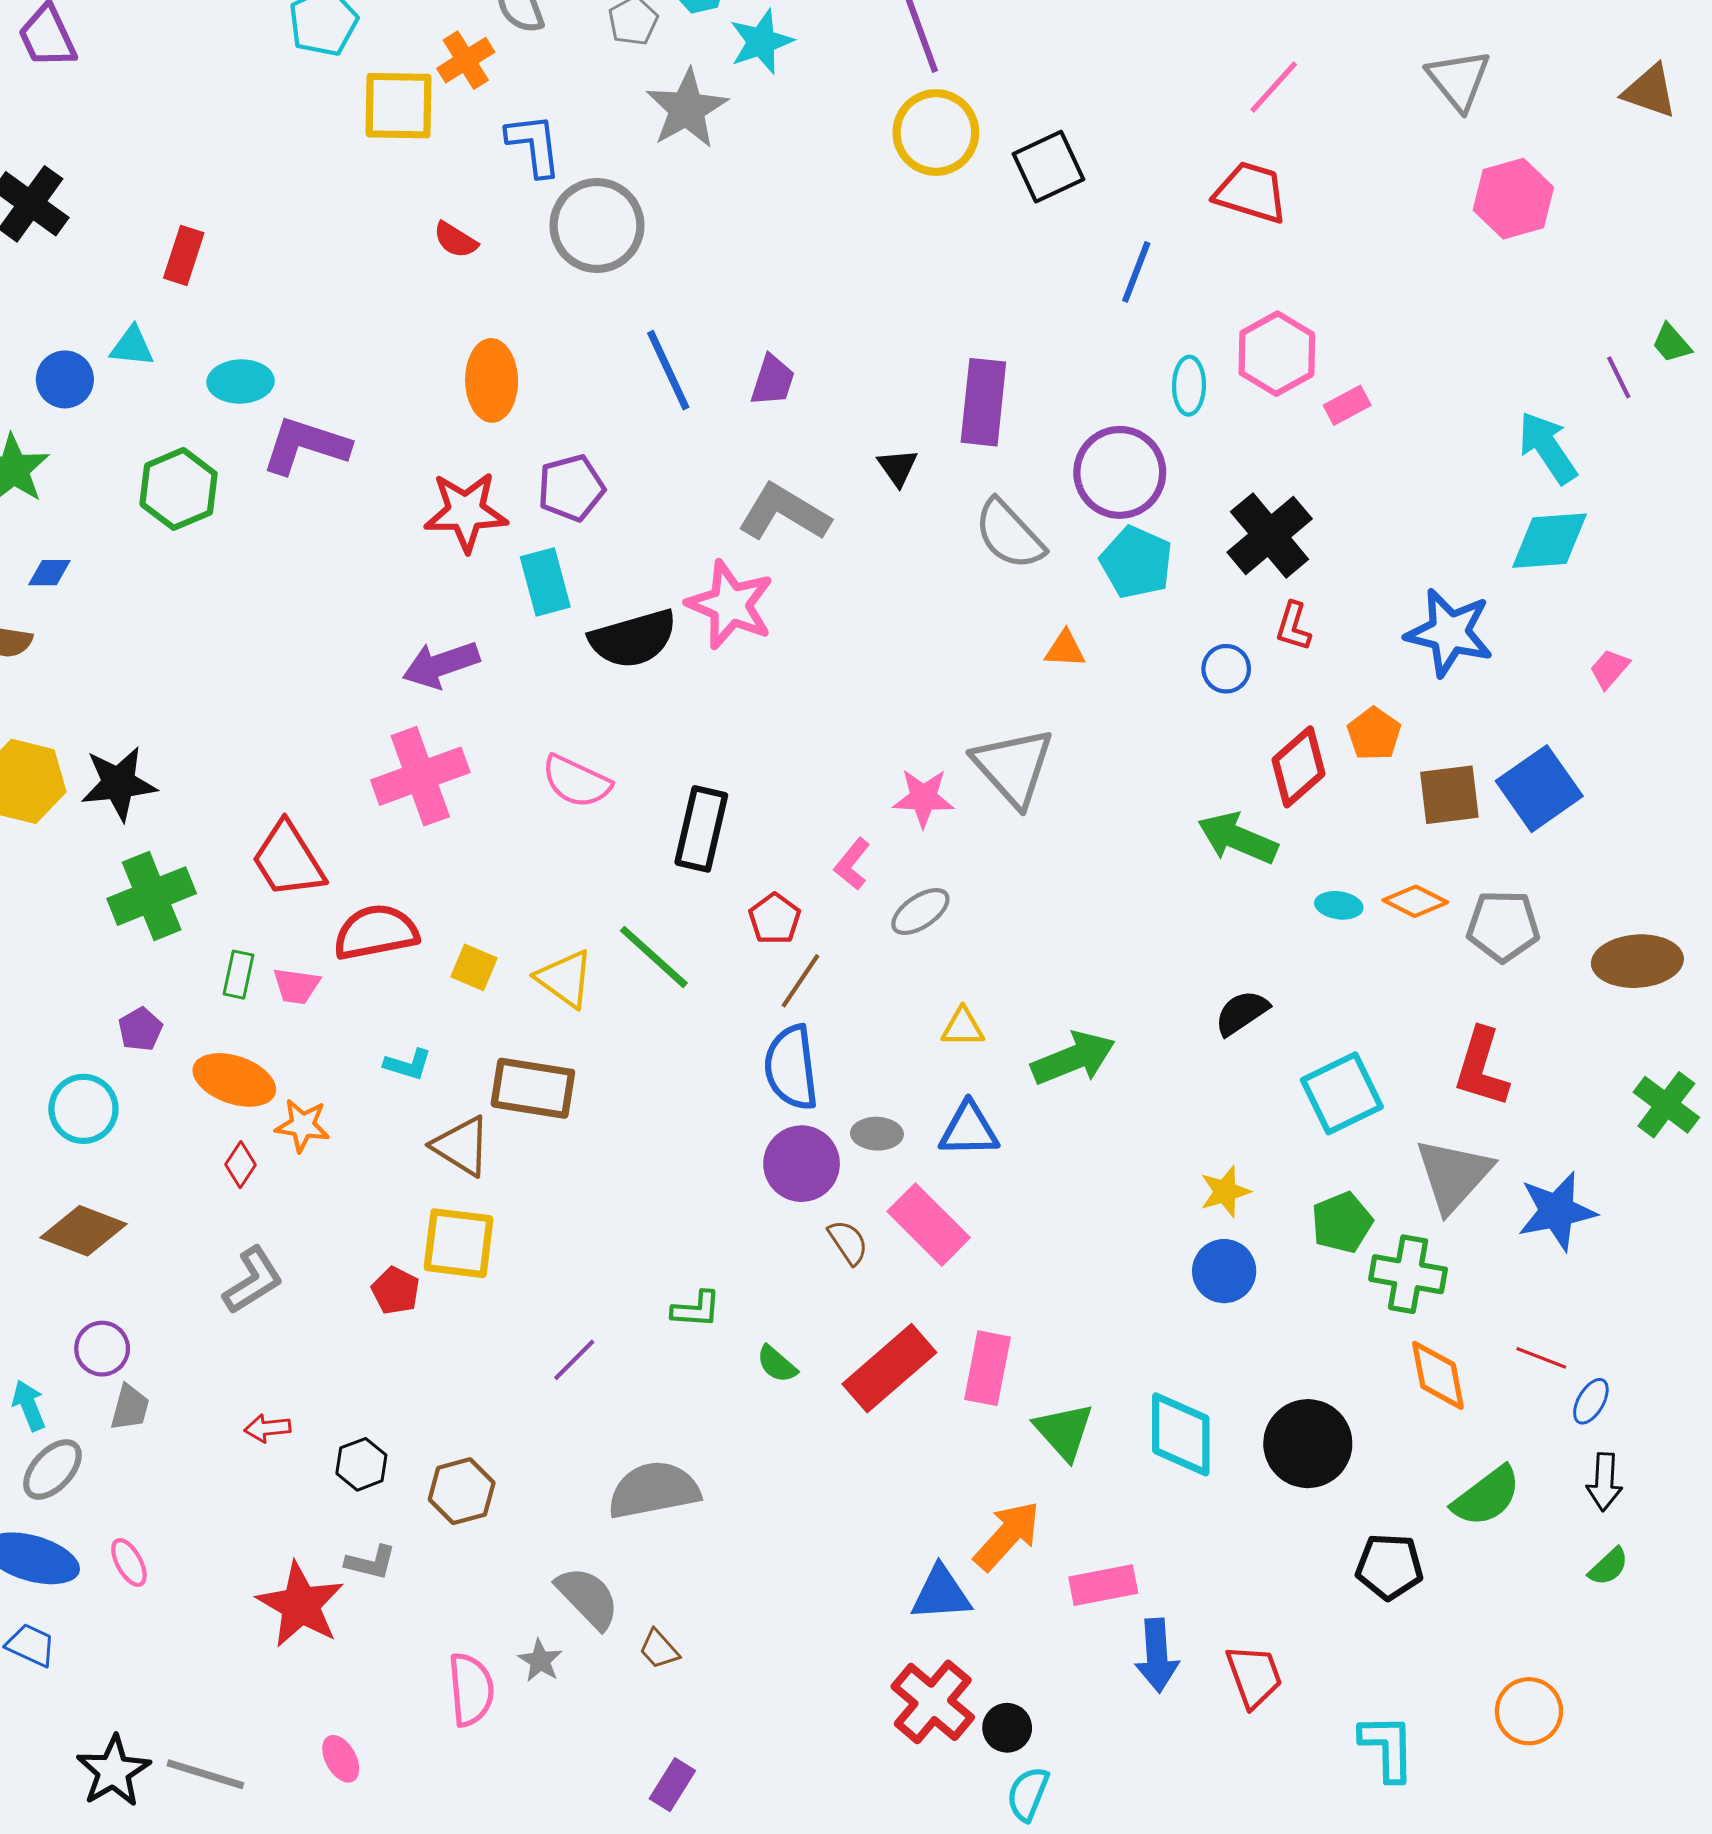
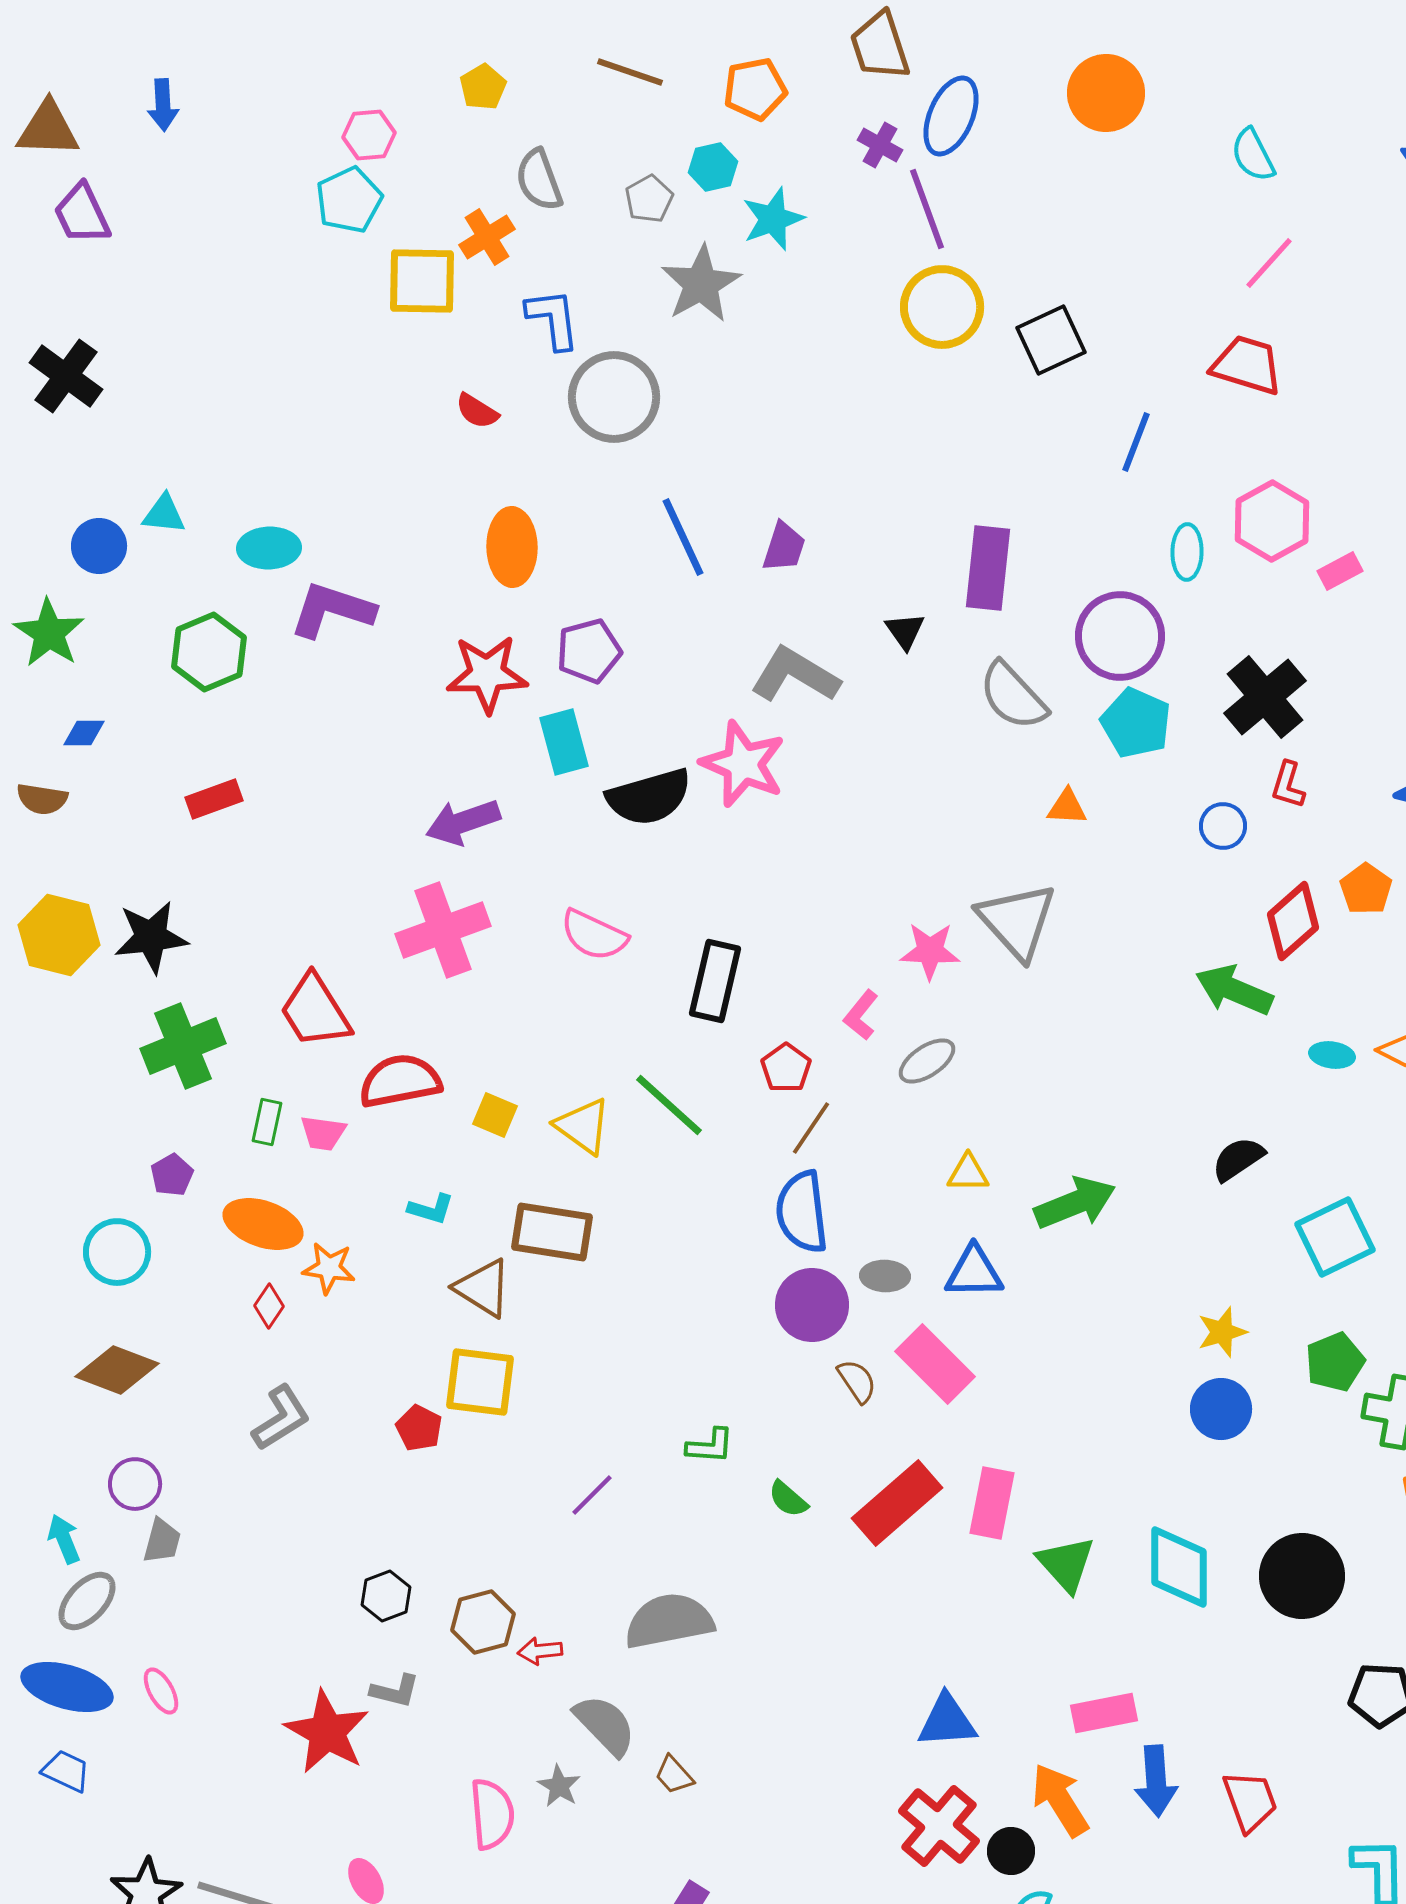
red rectangle: (184, 255) -> (214, 799), moved, turned 52
red arrow: (267, 1428) -> (540, 1651), moved
orange arrow: (1007, 1536) -> (1060, 1800), moved, turned -74

